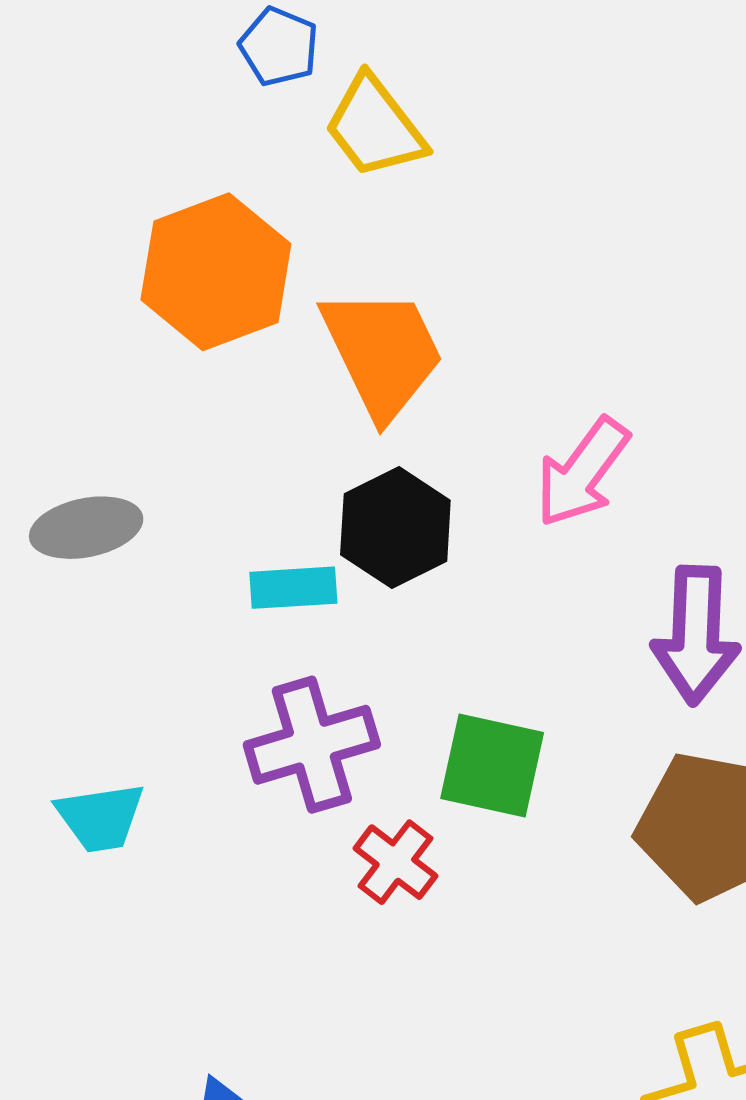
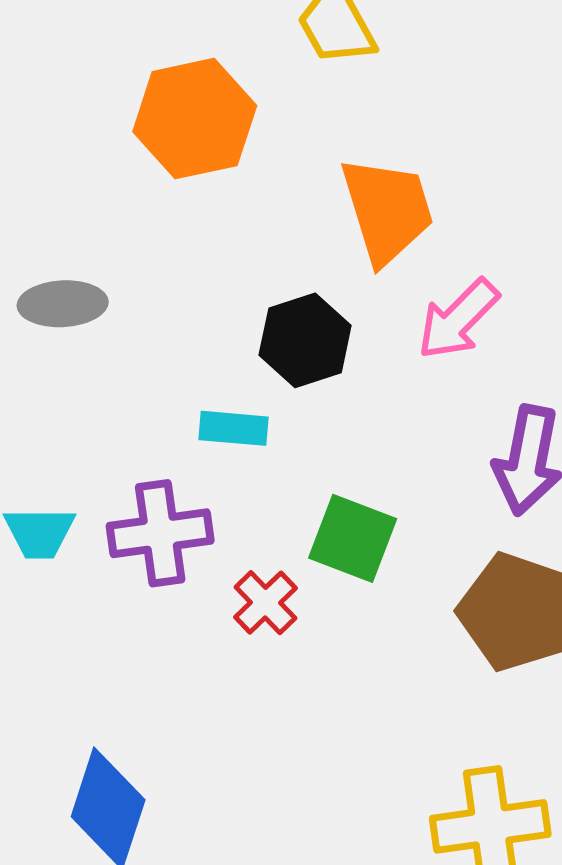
orange trapezoid: (382, 353) -> (387, 210), moved
cyan rectangle: (293, 588) -> (234, 428), moved
purple cross: (312, 745) -> (160, 533), moved

